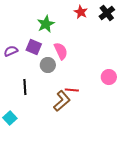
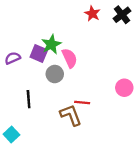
green star: (46, 24) -> (51, 44), moved
brown L-shape: (62, 101) -> (71, 115), turned -70

